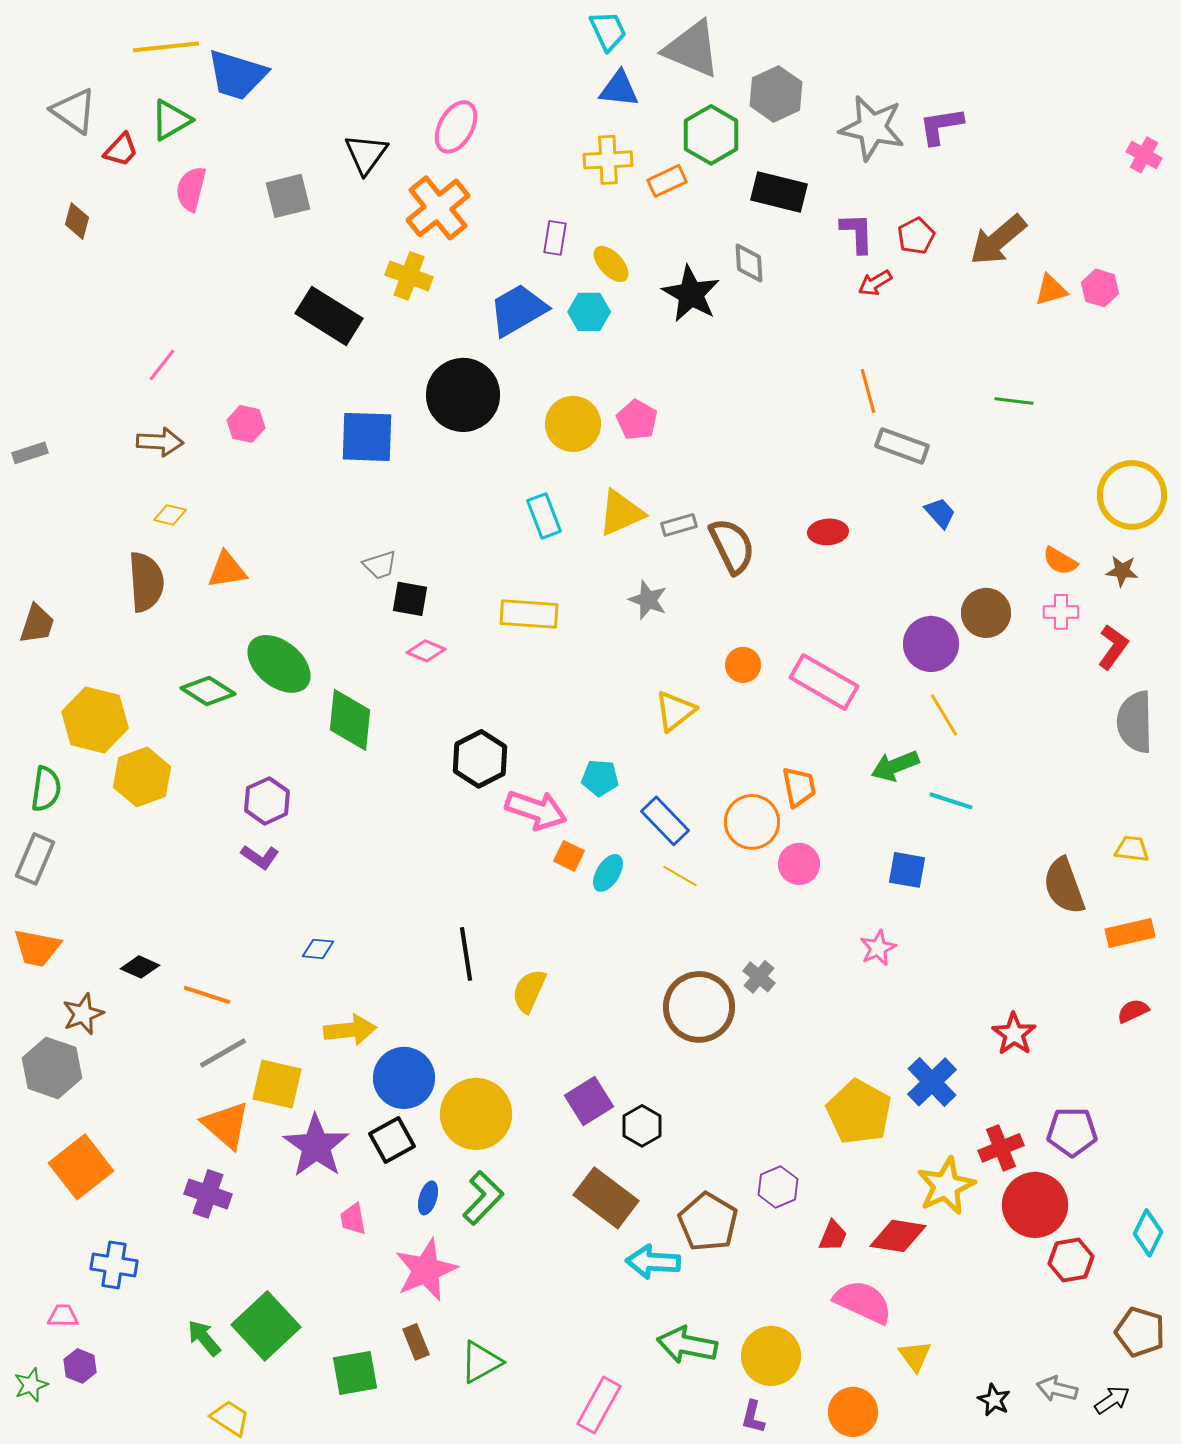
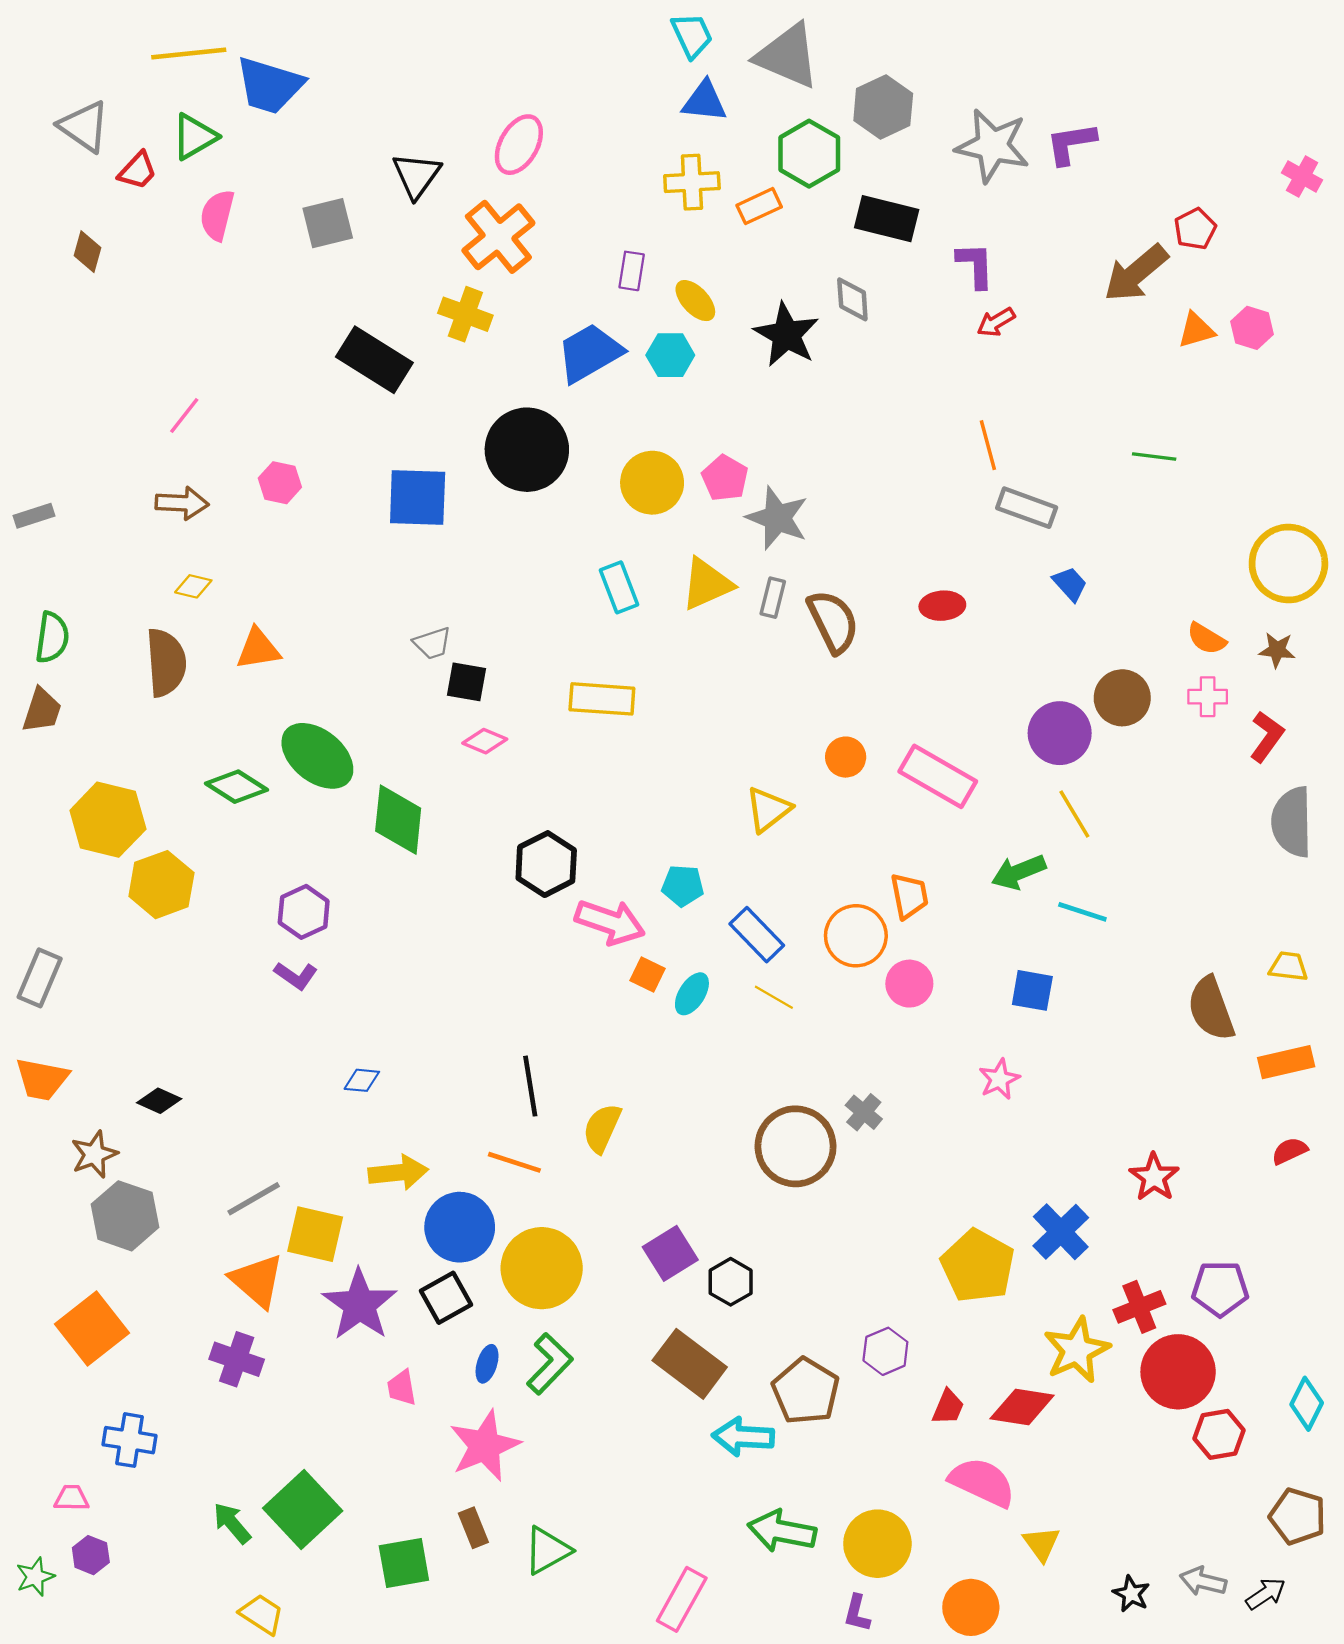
red pentagon: (916, 236) -> (1195, 229), moved
gray rectangle: (679, 525) -> (773, 598), turned -60
gray star: (648, 600) -> (777, 518), moved, size x1.4
green semicircle: (46, 789) -> (52, 637), moved
orange line: (207, 995) -> (514, 1162), moved
gray hexagon: (52, 1068) -> (125, 1216), moved

